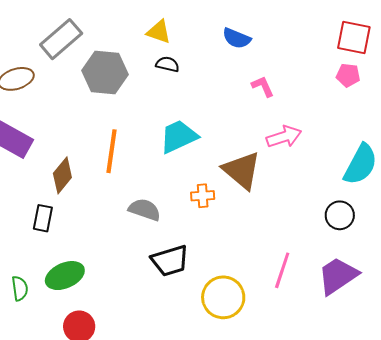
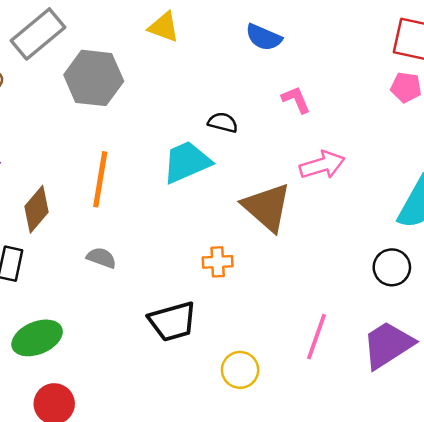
black semicircle: (168, 64) -> (223, 122), moved
orange cross: (203, 196) -> (218, 262), moved
gray semicircle: (145, 210) -> (101, 258), moved, size x0.7
yellow circle: (223, 297) -> (240, 370), size x0.7

